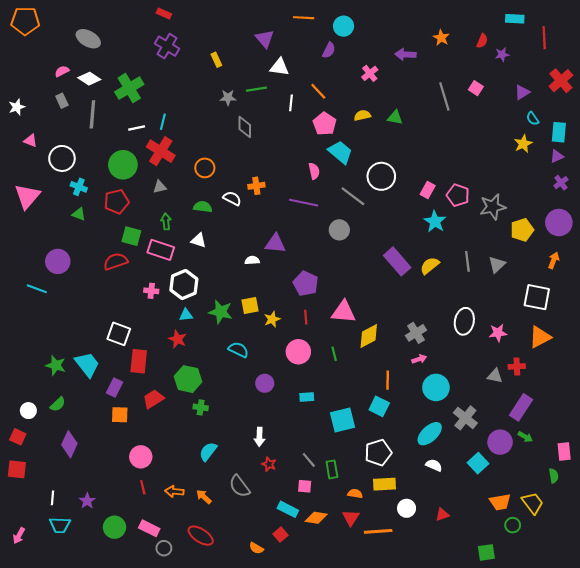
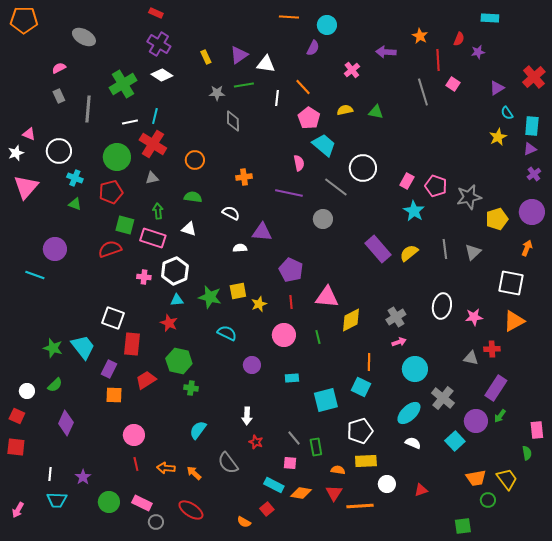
red line: (544, 38) -> (438, 60), moved
purple triangle: (265, 39) -> (239, 55), moved, turned 36
white diamond: (89, 79) -> (162, 75), moved
white star: (17, 107) -> (16, 153), moved
white semicircle: (232, 198) -> (231, 213), moved
green arrow: (525, 437) -> (500, 416), turned 96

